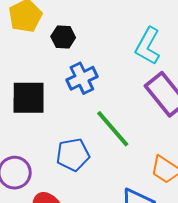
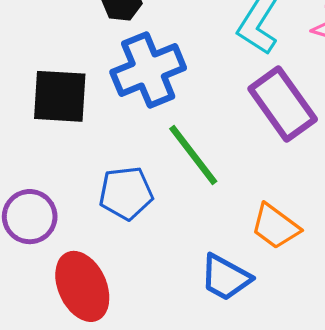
blue cross: (82, 78) -> (148, 70), size x1.4

